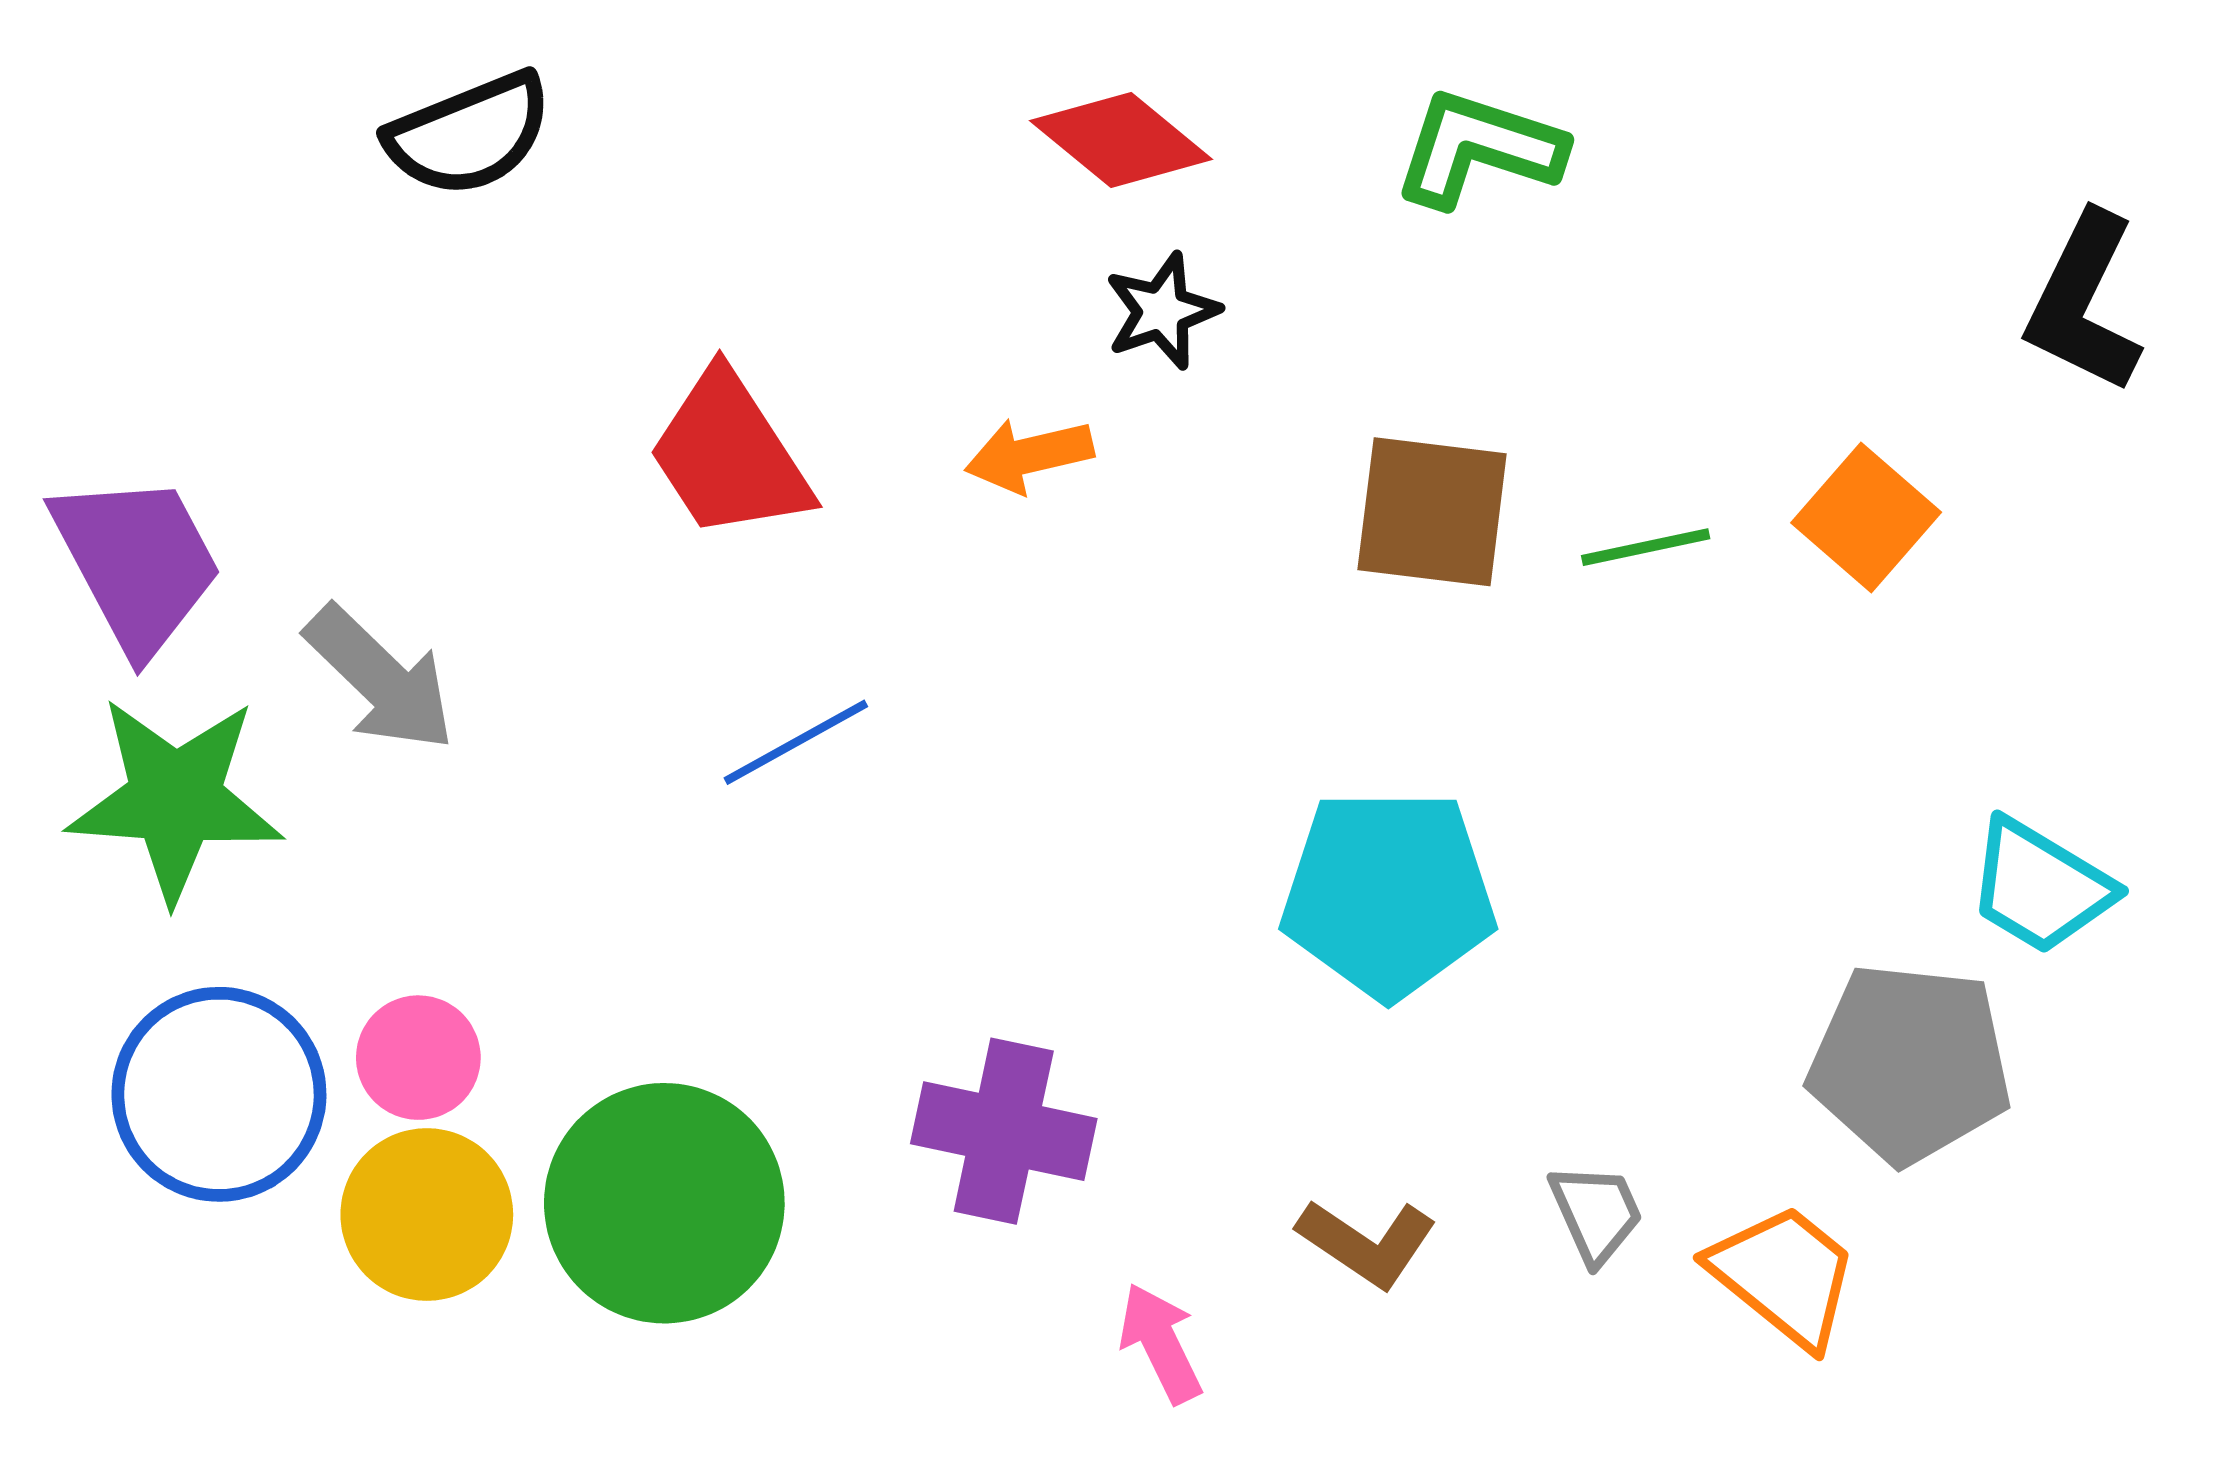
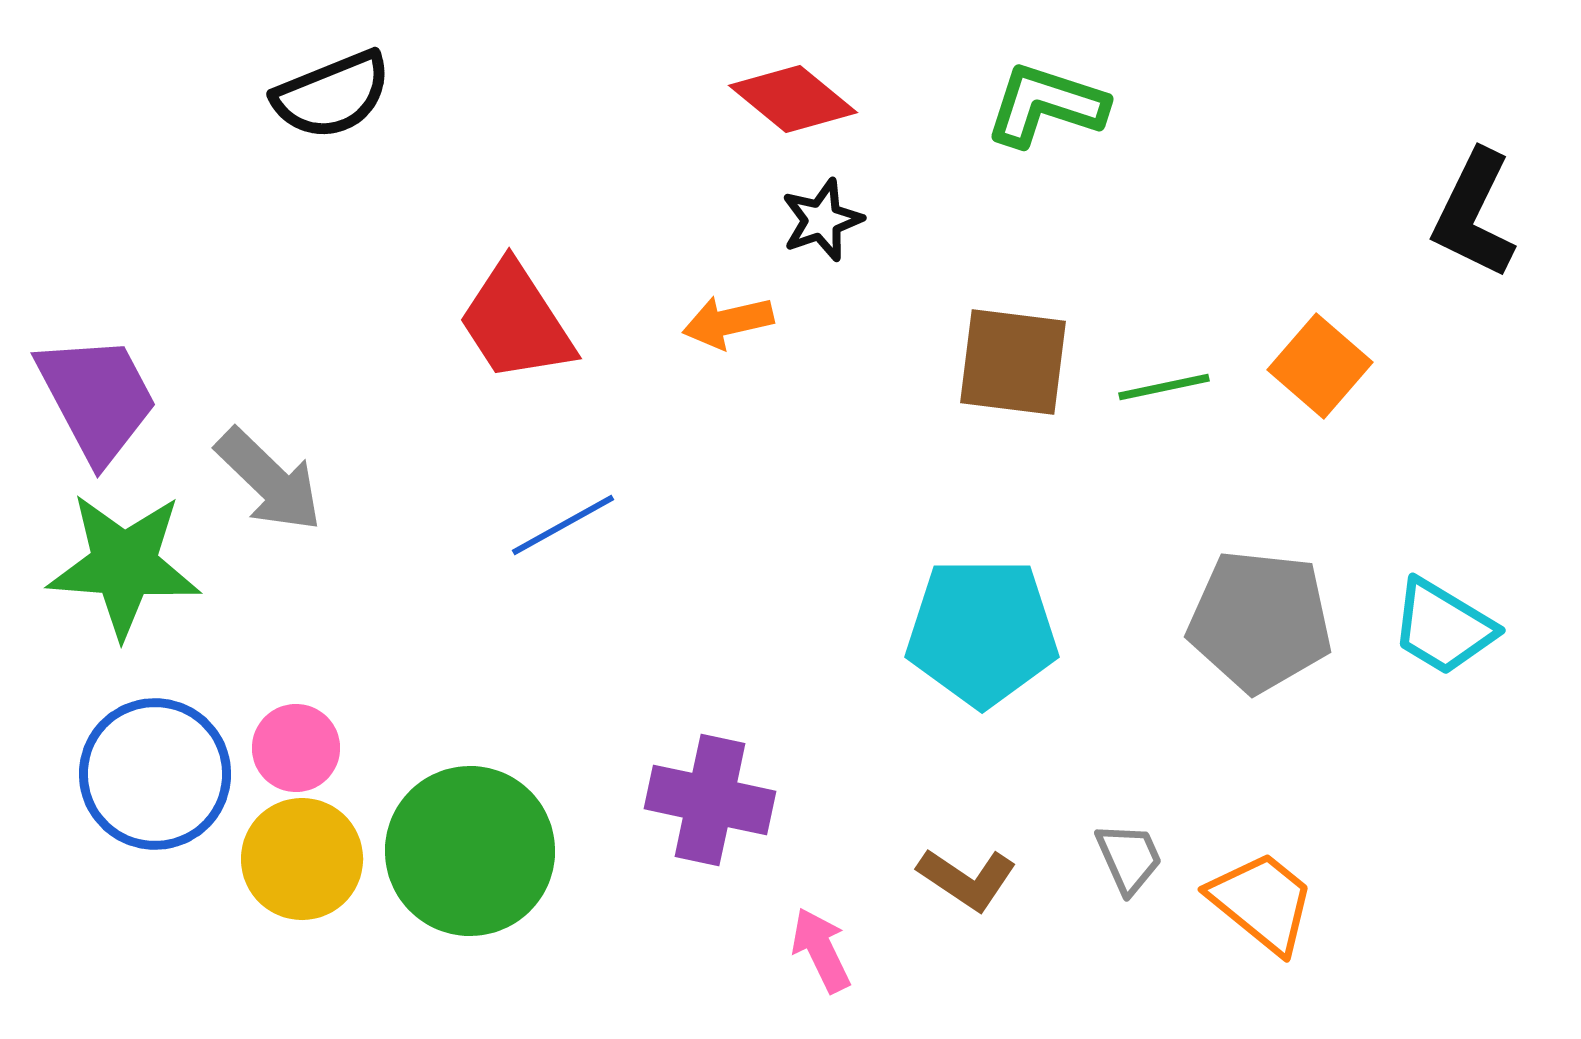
gray pentagon: (1910, 1063) -> (1260, 621), moved

